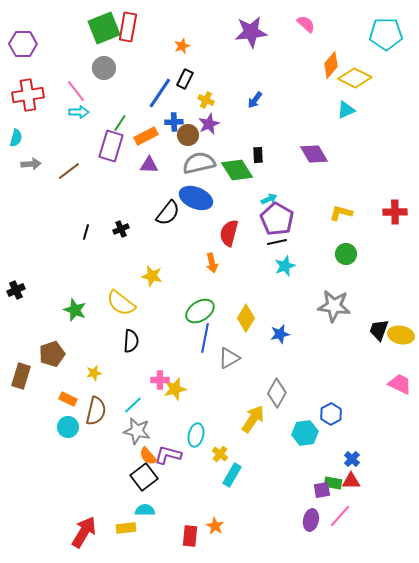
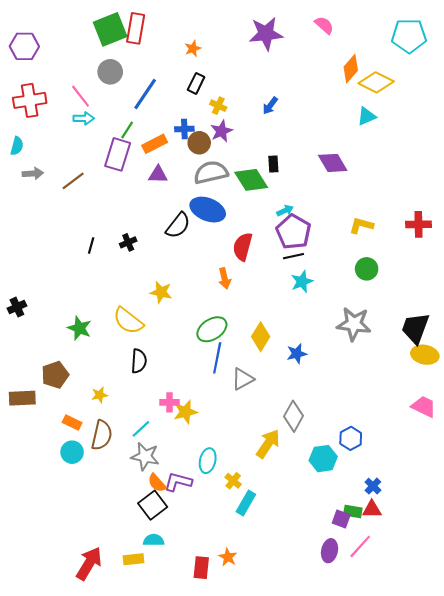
blue line: (160, 93) -> (145, 94), moved
black trapezoid: (379, 330) -> (415, 328), moved, size x1.4
brown rectangle: (21, 376) -> (22, 398), turned 70
purple square: (322, 490) -> (341, 519), turned 30

